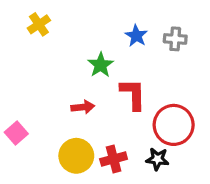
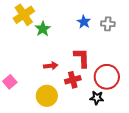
yellow cross: (39, 24) -> (24, 15), size x1.5
green star: (101, 65) -> (43, 29), moved
red cross: (114, 159) -> (73, 80), moved

